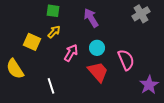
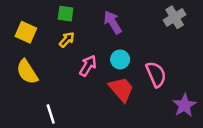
yellow square: (32, 42) -> (26, 32), moved
yellow semicircle: (15, 69) -> (27, 72), moved
white line: (51, 86) -> (51, 114), moved

